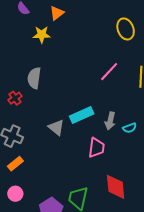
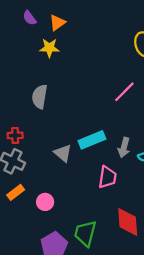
orange triangle: (57, 13) -> (57, 23), moved
red cross: (15, 98) -> (15, 135), moved, turned 32
pink circle: (15, 194) -> (45, 202), moved

